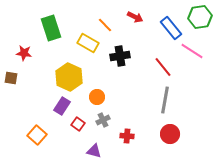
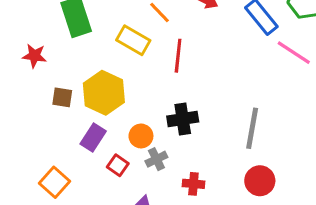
black cross: (120, 56) -> (183, 119), moved
red line: (163, 67) -> (178, 56), moved, turned 45
brown square: (11, 78) -> (62, 97), moved
orange circle: (97, 97) -> (141, 136), moved

